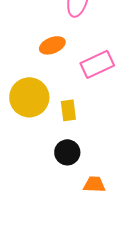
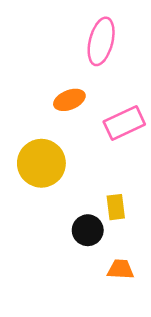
yellow rectangle: (68, 110) -> (116, 207), moved

